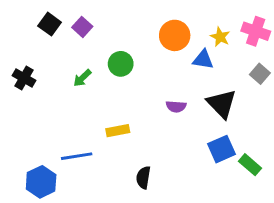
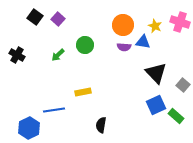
gray square: (260, 74) -> (183, 85), moved
purple semicircle: (176, 106) -> (124, 47), moved

